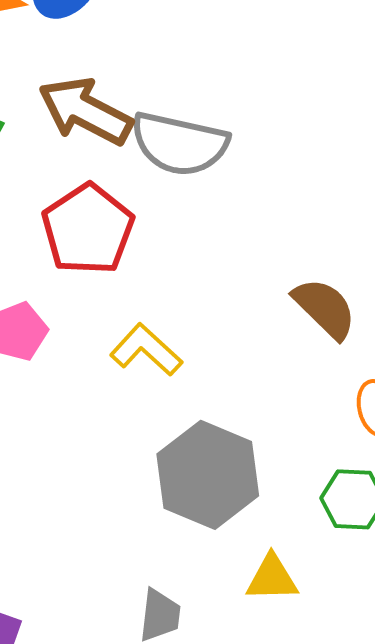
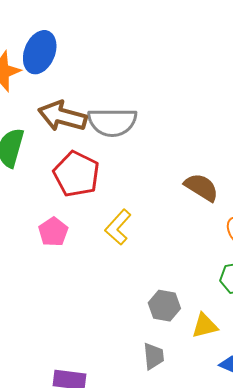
yellow L-shape: (146, 350) -> (118, 227), turned -78
gray hexagon: (208, 475) -> (164, 306), moved, size x0.6

